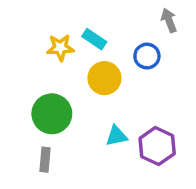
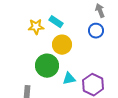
blue circle: (147, 56) -> (96, 31), moved
green circle: (52, 114) -> (47, 66), moved

